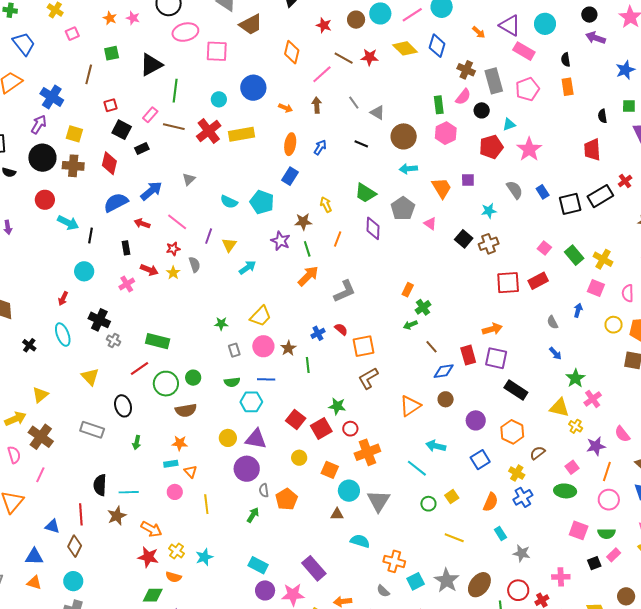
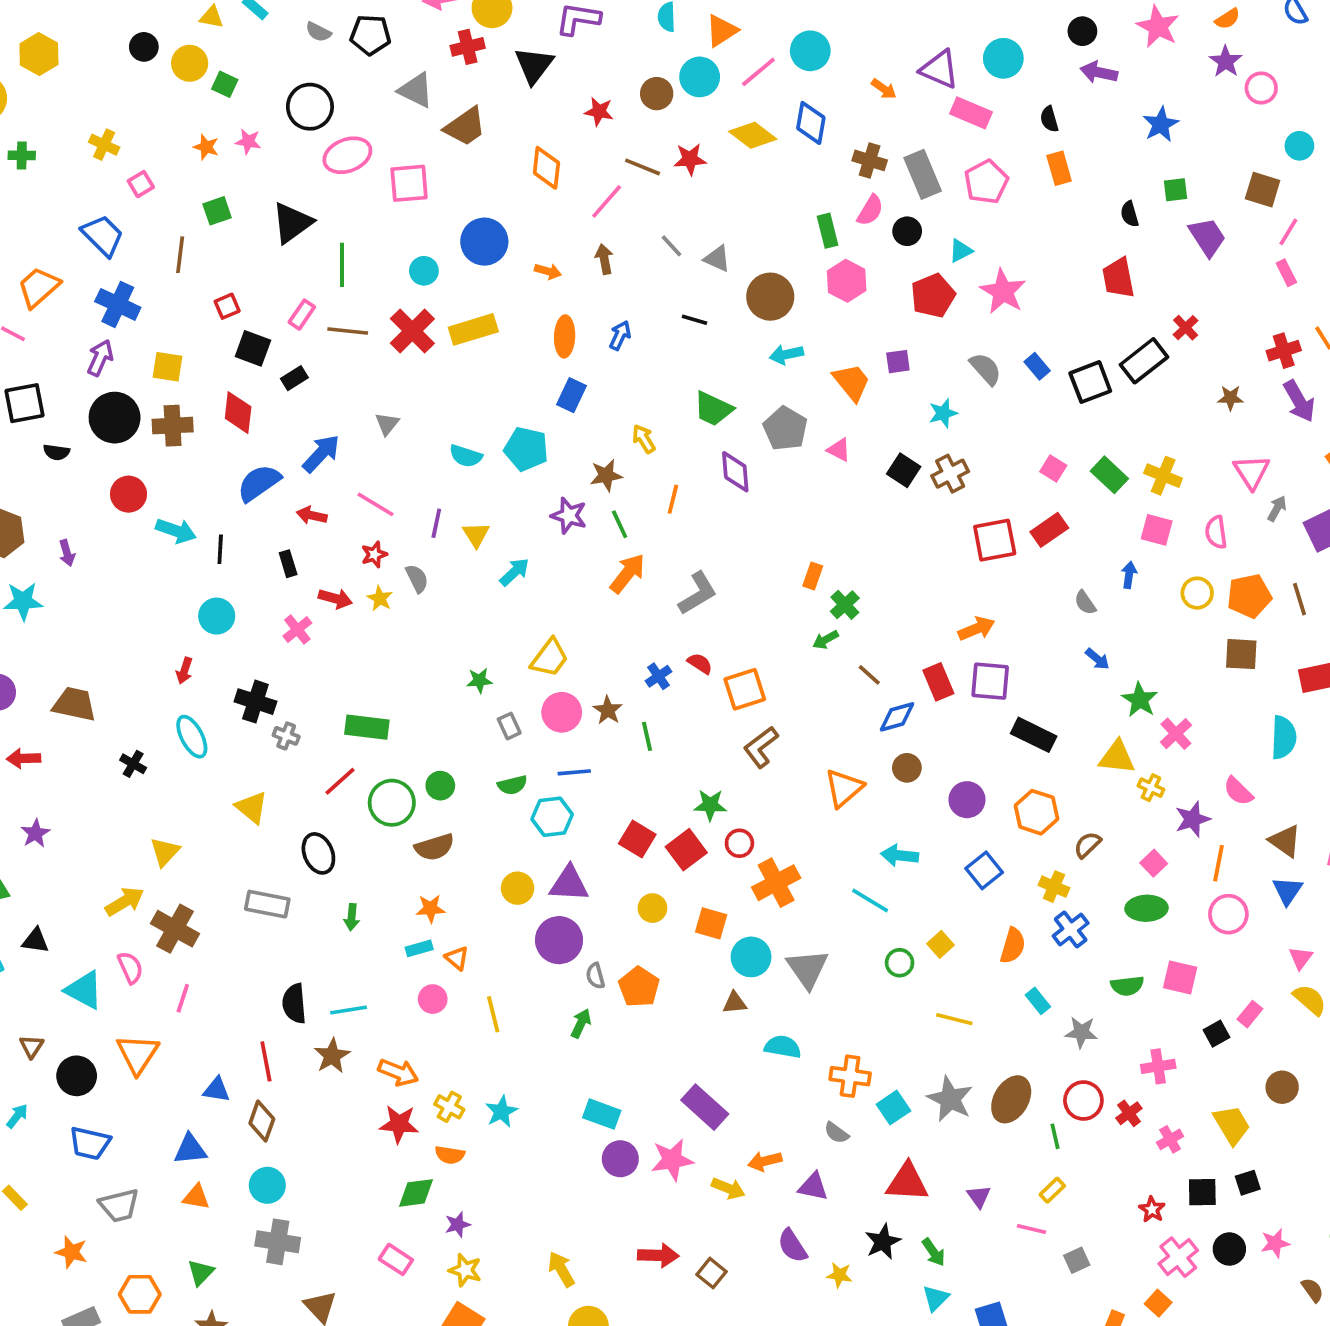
blue trapezoid: (24, 44) -> (103, 235), moved
green semicircle: (606, 534) -> (1127, 986), moved

